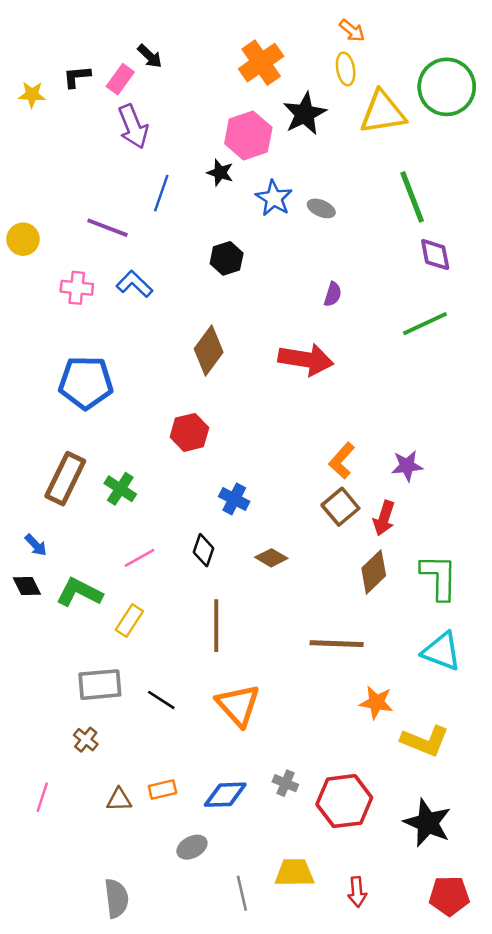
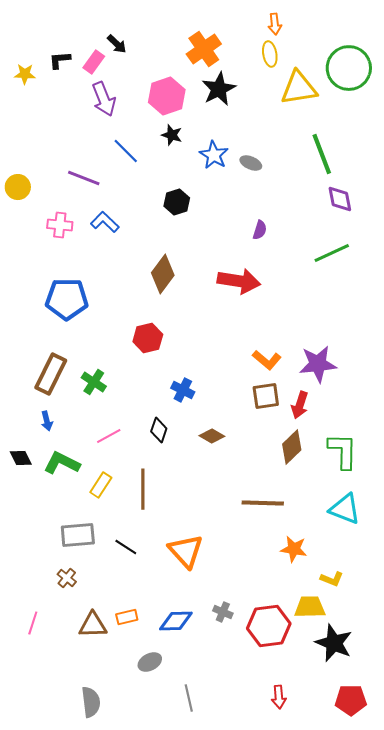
orange arrow: (352, 31) -> (275, 24), turned 45
black star: (305, 114) -> (219, 89), moved
pink hexagon: (248, 136) -> (167, 96), moved
blue line: (161, 193) -> (126, 151), turned -64
orange L-shape: (342, 461) -> (267, 360), turned -92
purple star: (407, 466) -> (318, 364), size x1.5
brown square: (340, 507) -> (266, 396), turned 32
blue arrow: (36, 545) -> (47, 421), moved, turned 30
brown line: (216, 626) -> (143, 489), moved
yellow L-shape: (425, 741) -> (332, 579), size x0.6
brown triangle: (119, 800) -> (93, 625), size x1.4
yellow trapezoid: (294, 873) -> (310, 607), moved

